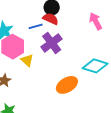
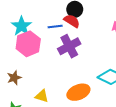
yellow triangle: (27, 60) -> (42, 96), moved, turned -32

